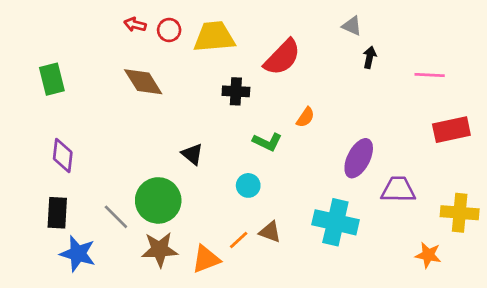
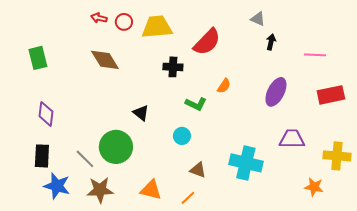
purple ellipse: (359, 158) -> (276, 92), moved
orange line: (239, 240) -> (188, 198), moved
brown star: (160, 250) -> (100, 190), moved
orange triangle: (206, 259) -> (151, 190), turned 35

